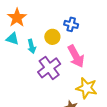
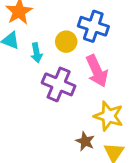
blue cross: (71, 24) -> (93, 26), size x1.5
purple cross: (49, 68) -> (59, 84), turned -35

